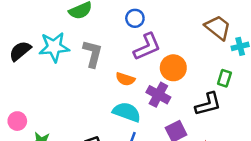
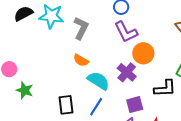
purple L-shape: (147, 47) -> (126, 32), turned 75
orange semicircle: (125, 79) -> (81, 60), moved

